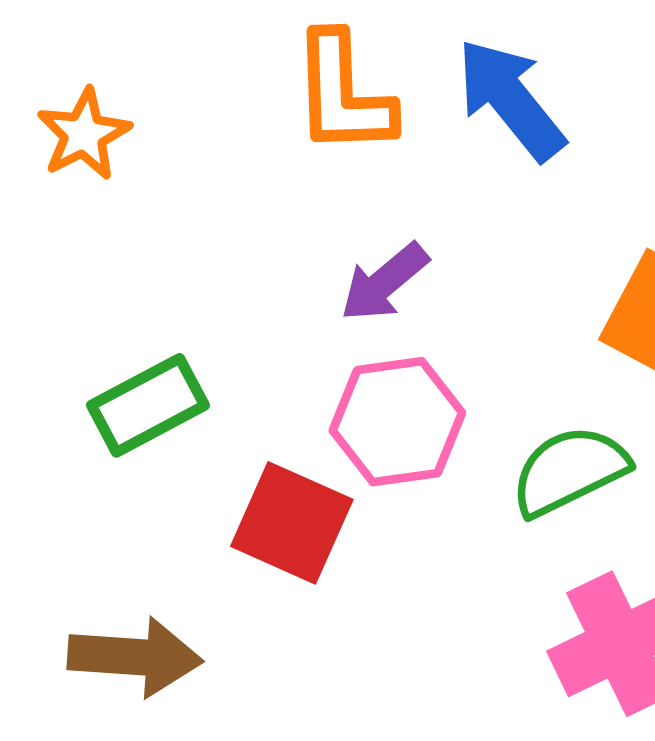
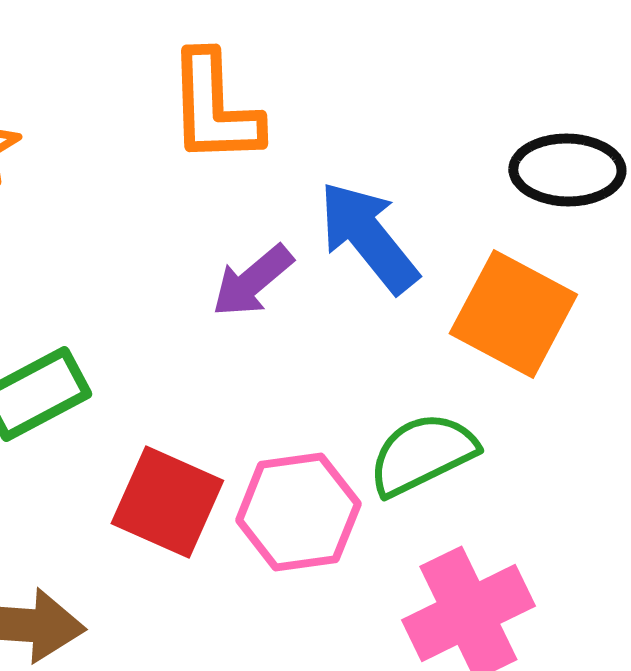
blue arrow: (511, 99) -> (368, 237), moved
pink hexagon: (397, 422) -> (298, 512), moved

